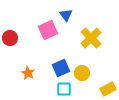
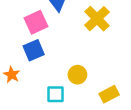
yellow cross: (91, 38) -> (97, 19), moved
blue square: (61, 68) -> (34, 50), moved

